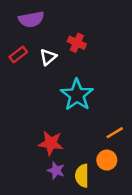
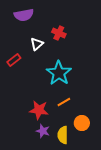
red rectangle: (18, 55) -> (14, 60), moved
orange line: (115, 133) -> (64, 102), moved

